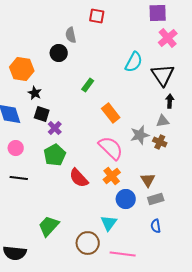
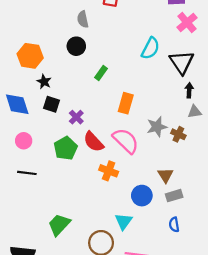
black circle: (59, 53) -> (76, 46), moved
orange rectangle: (111, 113) -> (126, 103), turned 54
gray triangle: (163, 121) -> (195, 112), moved
purple cross: (55, 128) -> (76, 117), moved
orange cross: (112, 176) -> (109, 171), moved, turned -30
red semicircle: (79, 178) -> (93, 142), moved

